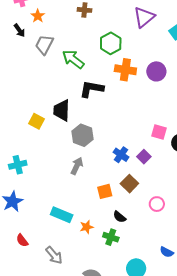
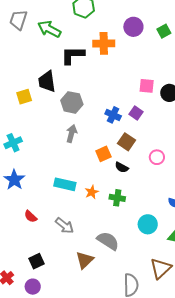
orange cross: (125, 70) -> (104, 43), moved
yellow square: (37, 121) -> (24, 97), turned -35
black semicircle: (120, 217) -> (122, 167), moved

